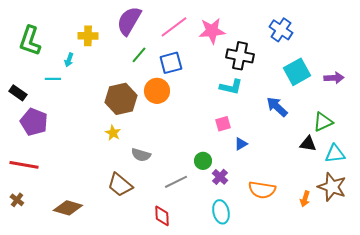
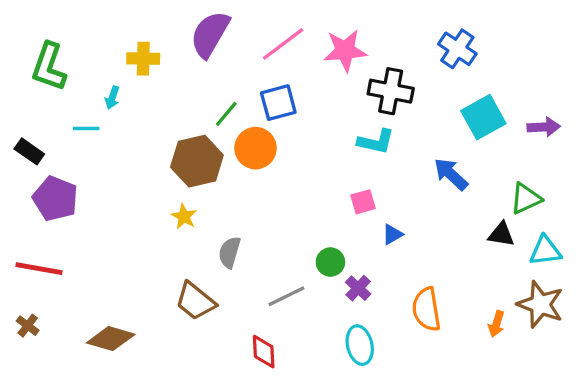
green line: (139, 55) -> (226, 114), moved
gray semicircle: (141, 155) -> (230, 252), turned 90
orange semicircle: (262, 190) -> (426, 309), turned 72

